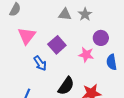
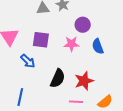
purple square: (57, 45) -> (41, 40), turned -30

